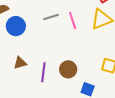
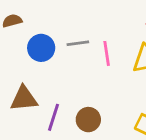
blue circle: (16, 26) -> (41, 48), moved
brown triangle: (20, 63) -> (24, 99), size x1.5

